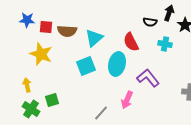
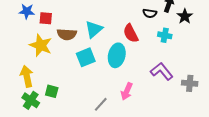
brown semicircle: (67, 31) -> (67, 34), moved
purple L-shape: (148, 78) -> (162, 71), moved
yellow arrow: (27, 85) -> (27, 76), size x1.5
green square: (52, 100) -> (52, 91), turned 32

